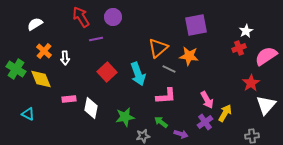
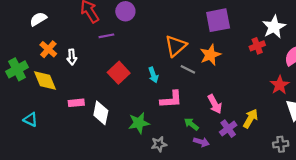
white star: (246, 31) -> (274, 27), size x1.5
red cross: (239, 48) -> (257, 46), moved
orange star: (189, 56) -> (210, 55), turned -30
green cross: (16, 69) -> (17, 69), turned 30
cyan arrow: (138, 74) -> (153, 75), size x0.6
pink L-shape: (166, 96) -> (171, 100), moved
pink arrow: (207, 100) -> (215, 104), moved
green arrow: (161, 122) -> (191, 124), moved

